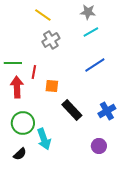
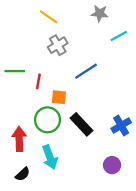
cyan line: (91, 32) -> (119, 36), moved
blue line: (95, 65) -> (86, 71), moved
red arrow: (17, 87) -> (19, 139), moved
green circle: (23, 123) -> (48, 120), moved

